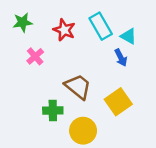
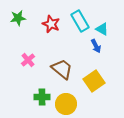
pink cross: (35, 56) -> (28, 60), moved
green cross: (53, 111) -> (42, 97), moved

